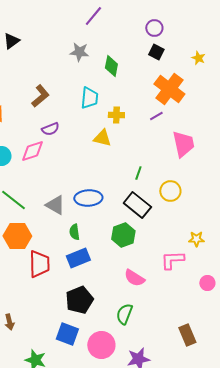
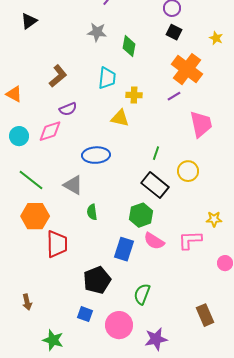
blue ellipse: (88, 198) -> (96, 155), moved
blue rectangle: (78, 258) -> (124, 249), moved, turned -50
pink semicircle: (134, 278) -> (154, 241), moved
blue square: (67, 334) -> (85, 314), size x0.7

